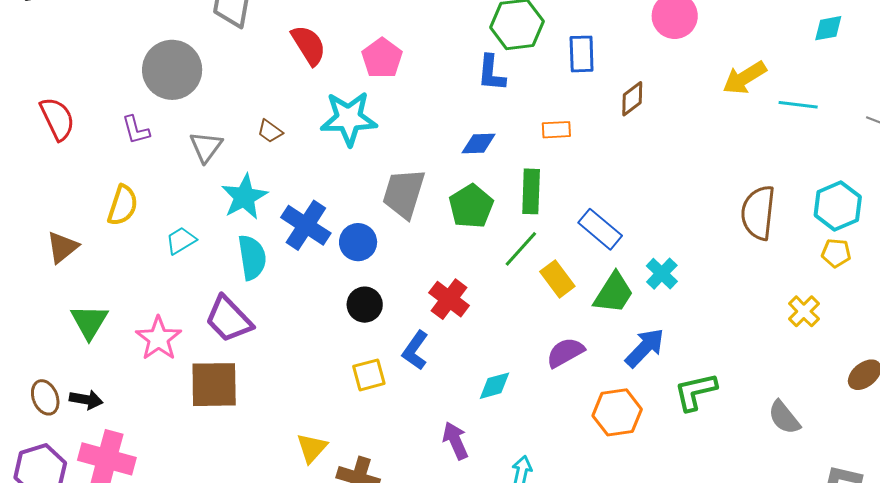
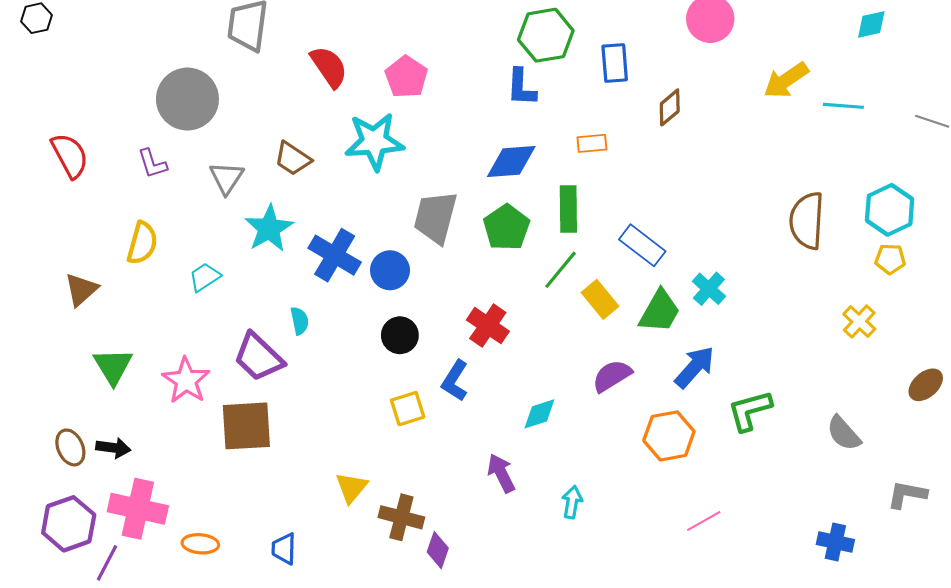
brown trapezoid: (270, 131) -> (293, 159), size x1.4
blue diamond: (479, 144) -> (511, 161), size x1.4
cyan semicircle: (252, 257) -> (300, 321), moved, size x0.6

